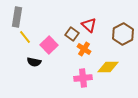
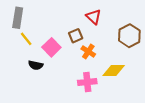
red triangle: (89, 25) -> (94, 17), moved
brown square: (72, 34) -> (76, 36), turned 32

